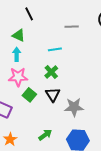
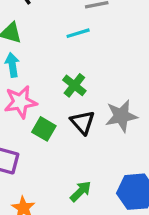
cyan line: (55, 49) -> (78, 33), moved
gray star: (74, 107) -> (121, 116), moved

